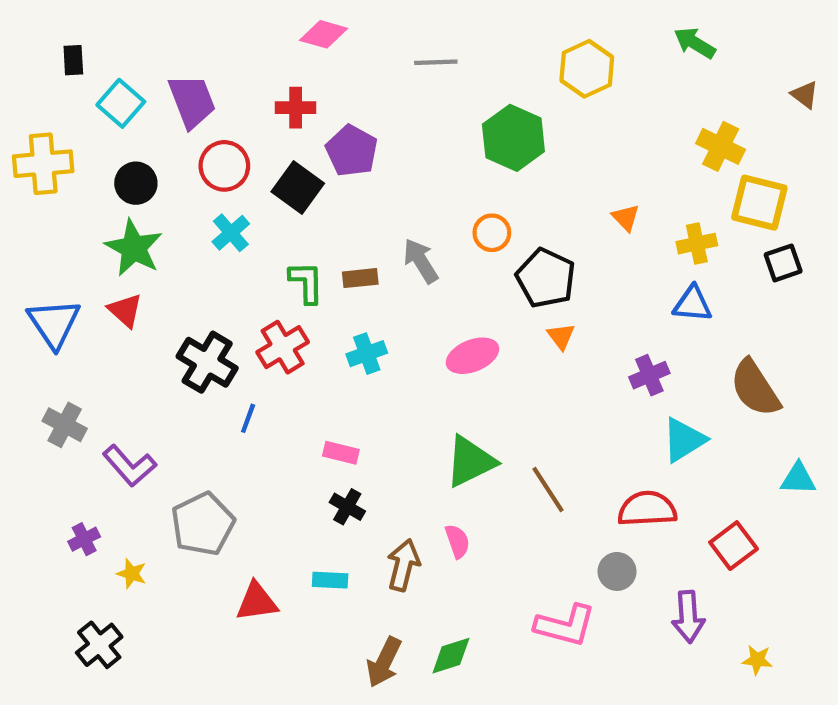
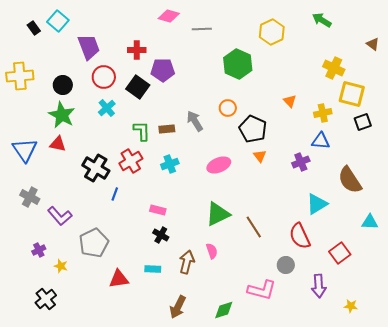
pink diamond: (324, 34) -> (169, 16), moved
black rectangle: (73, 60) -> (34, 28), turned -32
cyan square: (121, 103) -> (58, 21), moved
purple pentagon: (352, 151) -> (163, 70), turned -30
red triangle: (125, 310) -> (58, 144), turned -30
purple cross: (649, 375) -> (301, 162), moved
red semicircle: (647, 509) -> (300, 236), turned -112
green diamond: (451, 656) -> (224, 310), moved

